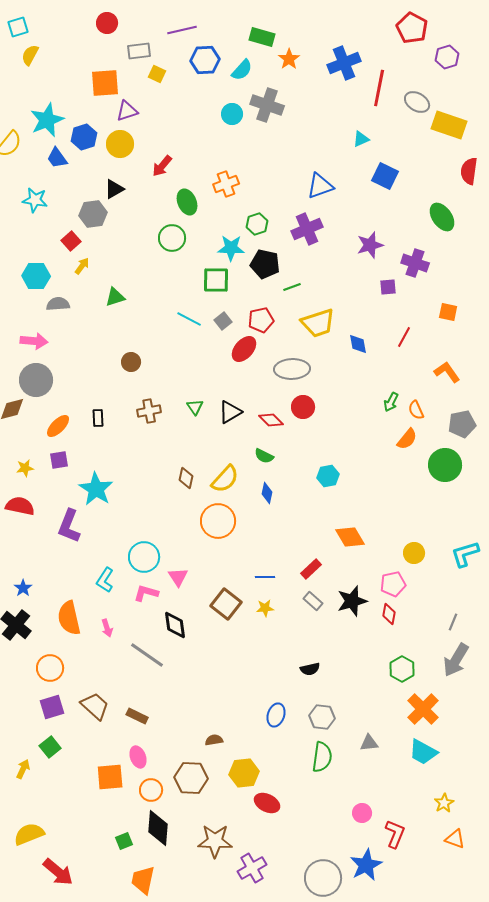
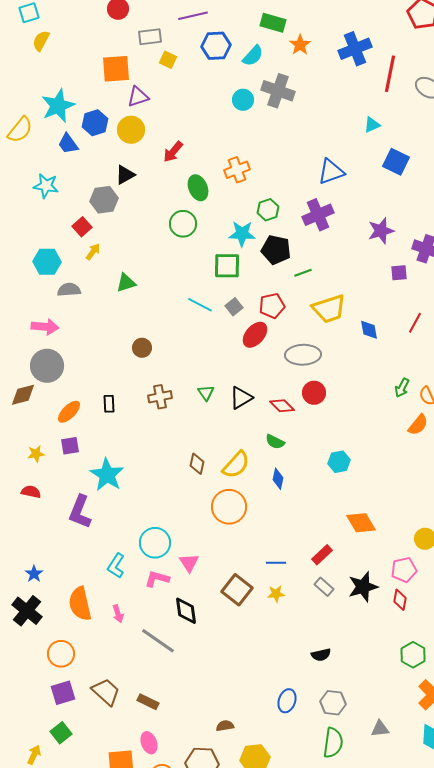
red semicircle: (20, 506) -> (31, 492), size x0.7

